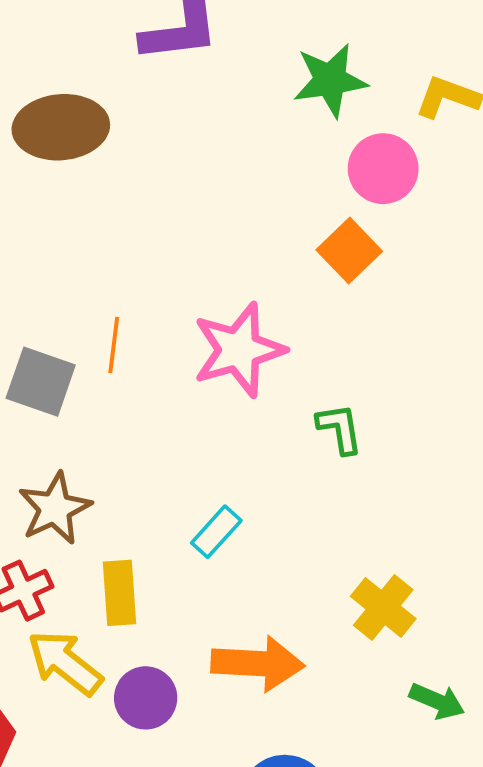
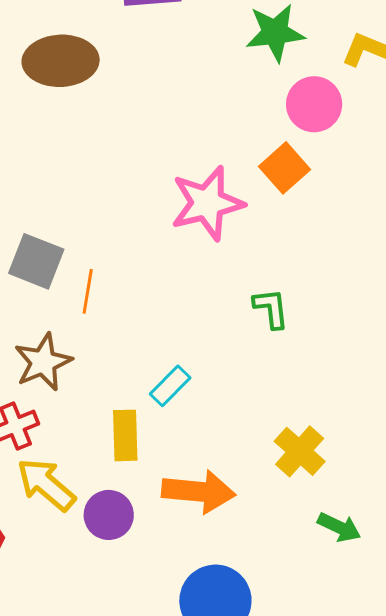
orange line: (114, 345) -> (88, 291), moved
pink star: (239, 350) -> (207, 203), moved
yellow rectangle: (119, 593) -> (125, 435), moved

